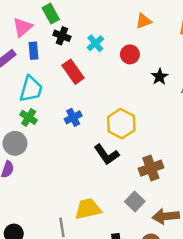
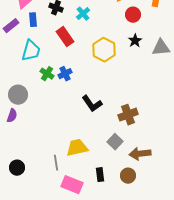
red circle: (130, 54) -> (133, 15), moved
green cross: (29, 117) -> (47, 74), moved
yellow hexagon: (121, 124) -> (104, 50), moved

